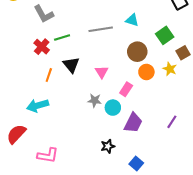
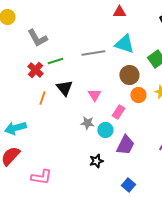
cyan triangle: (132, 20) -> (124, 44), size x1.5
cyan arrow: (38, 106) -> (15, 128), moved
black star: (108, 146) -> (96, 161), moved

